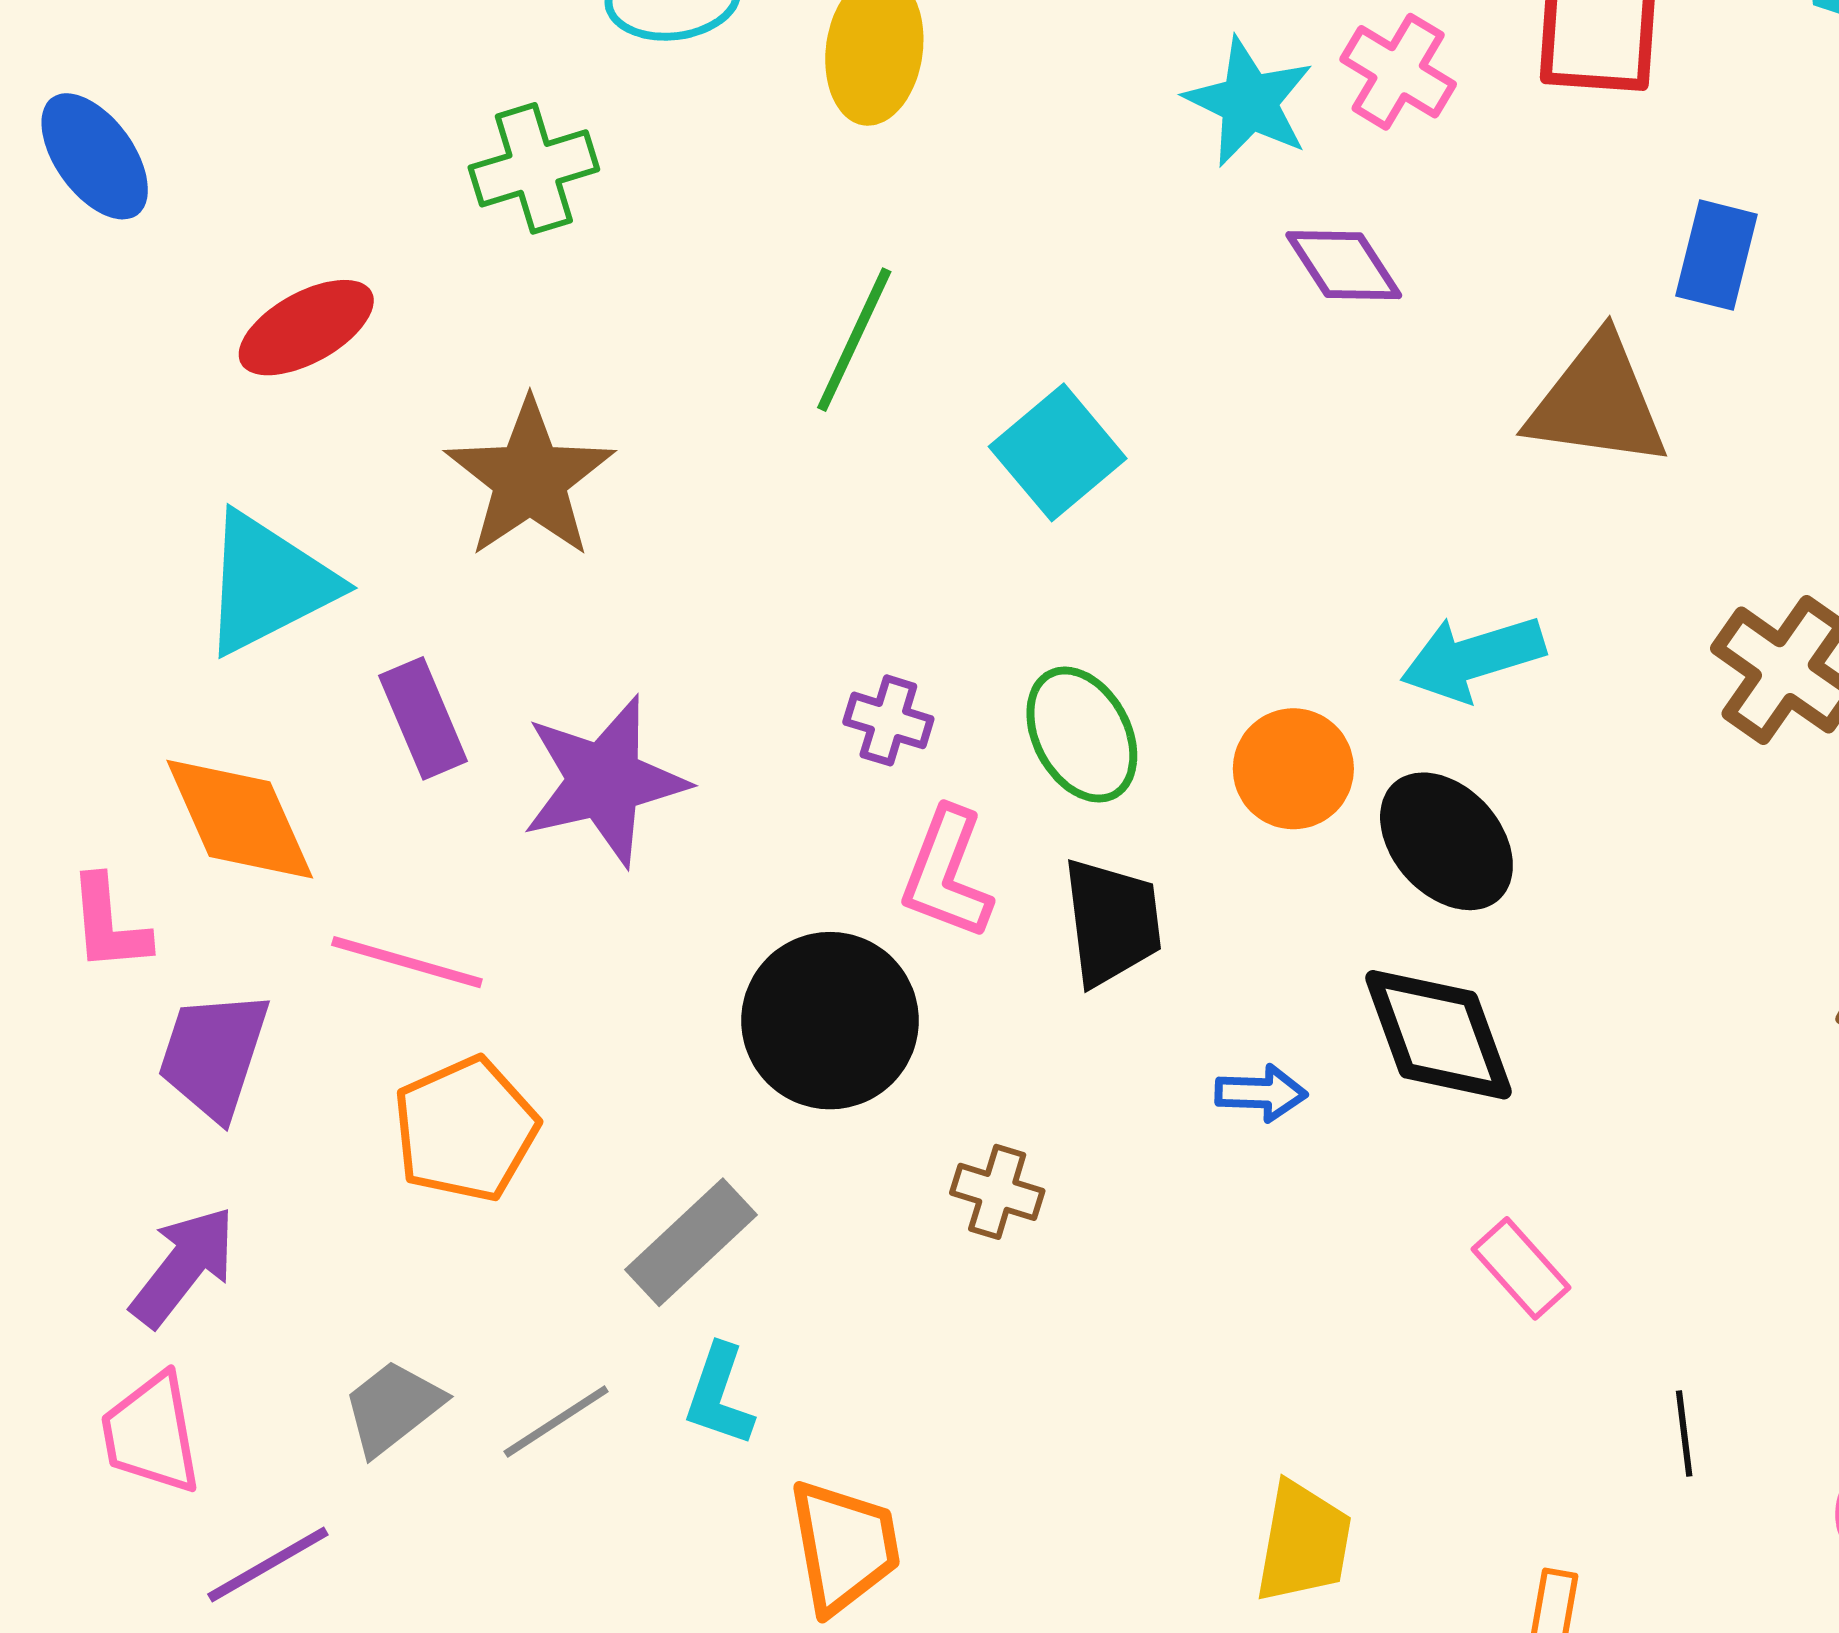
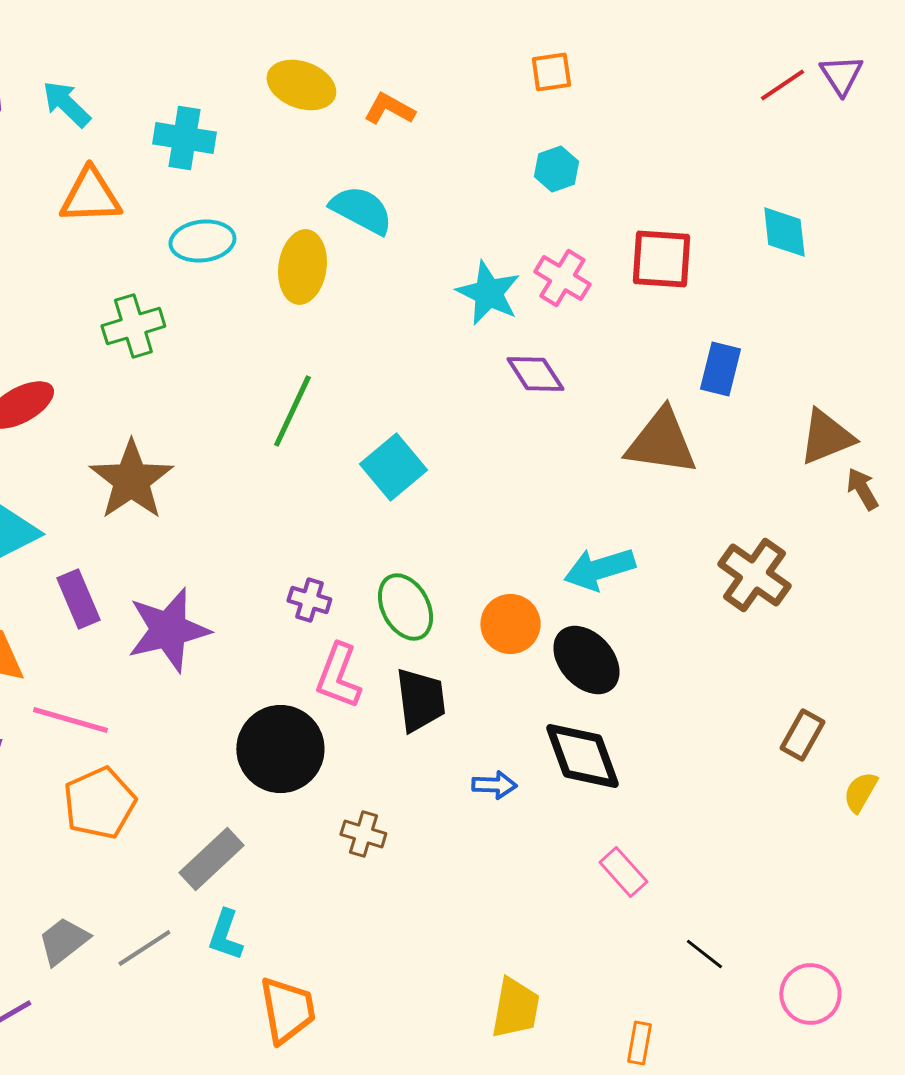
black line: (1684, 1434) -> (704, 954), turned -45

